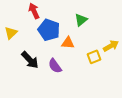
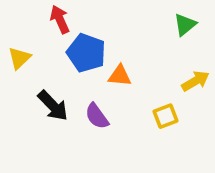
green triangle: (81, 20) -> (185, 25), moved
yellow square: (94, 57) -> (165, 116), moved

